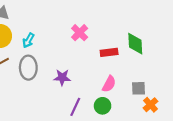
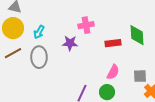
pink cross: (80, 33) -> (86, 25), turned 35
purple star: (62, 77) -> (70, 43), moved

